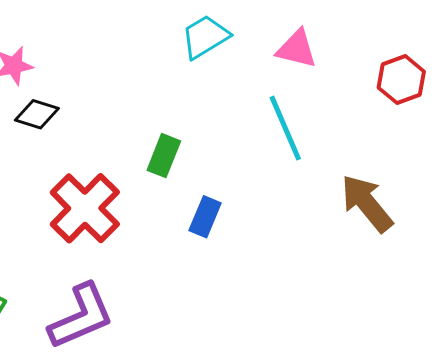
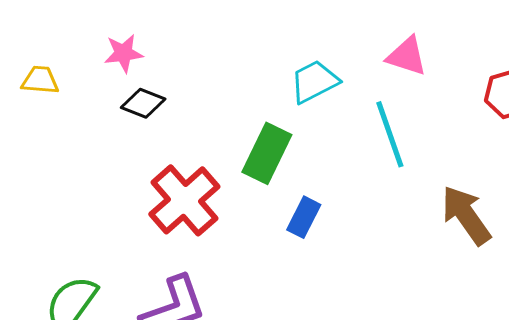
cyan trapezoid: (205, 37) -> (314, 82), moved
green rectangle: (164, 156) -> (267, 153), size x1.4

